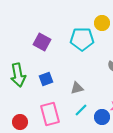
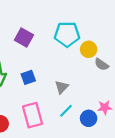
yellow circle: (102, 23) -> (89, 49), moved
gray triangle: (77, 88) -> (62, 87), turned -32

